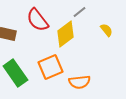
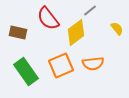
orange semicircle: (79, 82) -> (93, 64), moved

